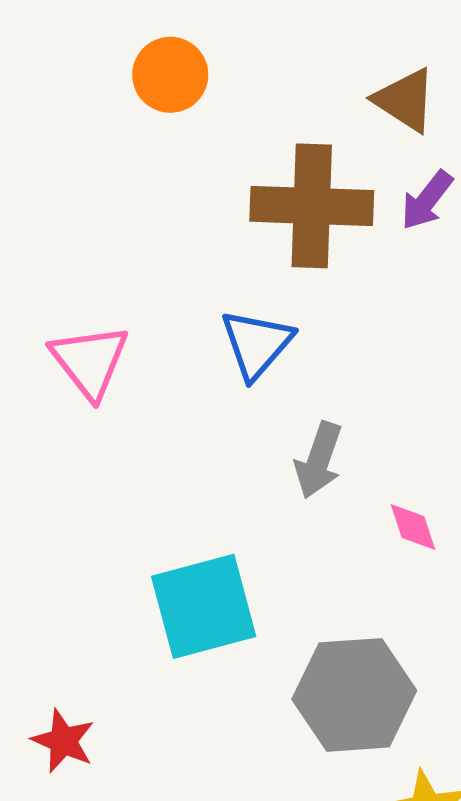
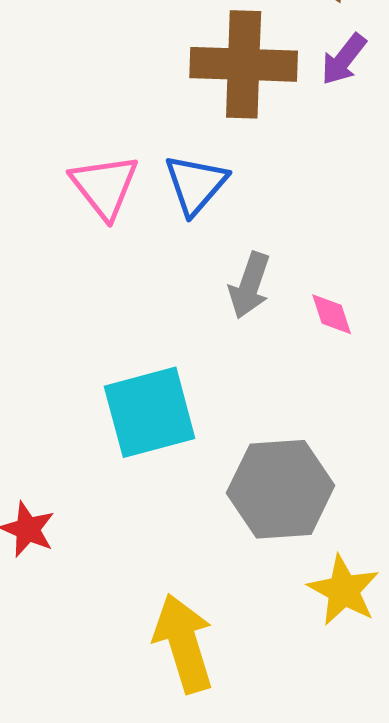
pink triangle: (90, 361) -> (105, 186), moved
pink diamond: (413, 527) -> (332, 314), moved

